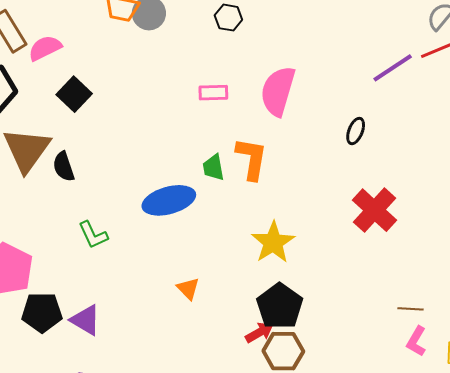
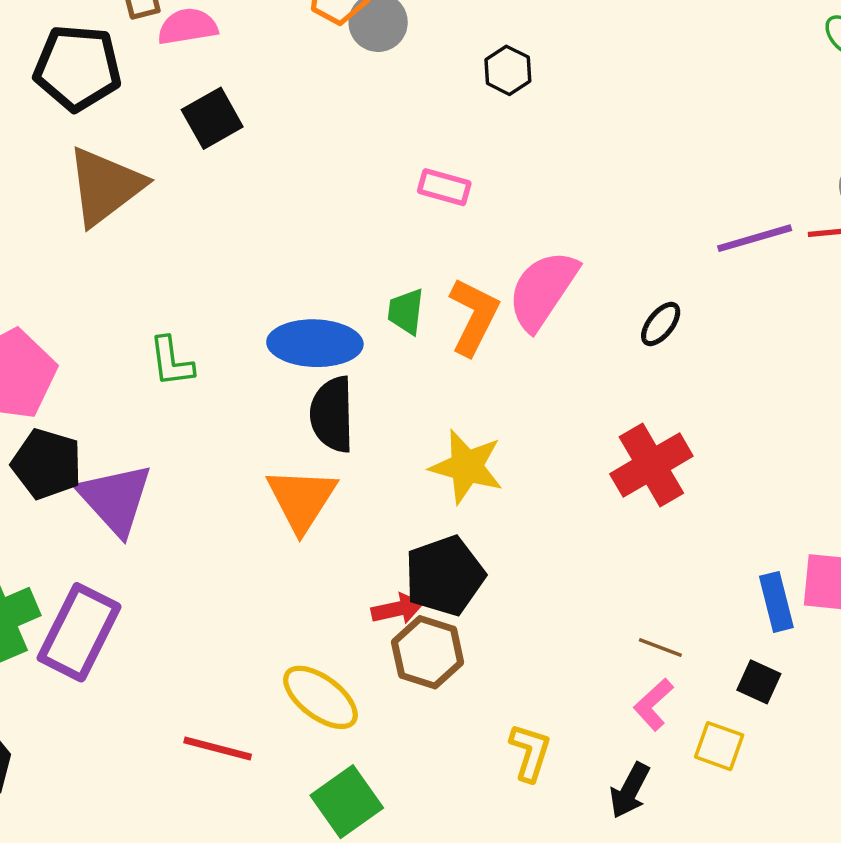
pink semicircle: (278, 91) -> (543, 290), moved
black semicircle: (64, 167) -> (332, 414), moved, size x1.4
yellow star: (273, 242) -> (467, 467), turned 30
orange triangle: (188, 289) -> (302, 499), size x1.8
purple triangle: (86, 320) -> (115, 499), size x1.4

